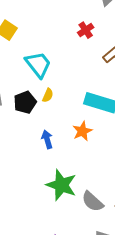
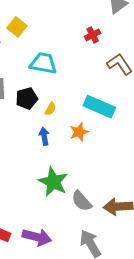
cyan trapezoid: (38, 64) -> (43, 63), turned -48
yellow semicircle: (48, 95) -> (50, 109), moved

